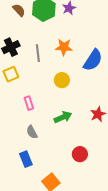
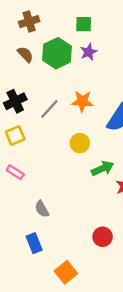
gray line: (38, 53) -> (49, 109), turned 48
pink rectangle: (29, 103) -> (15, 172), moved, turned -40
green arrow: (63, 117) -> (103, 168), moved

